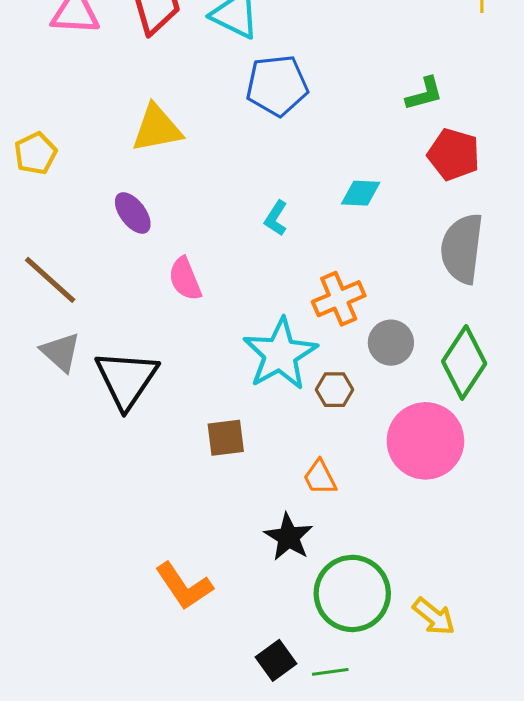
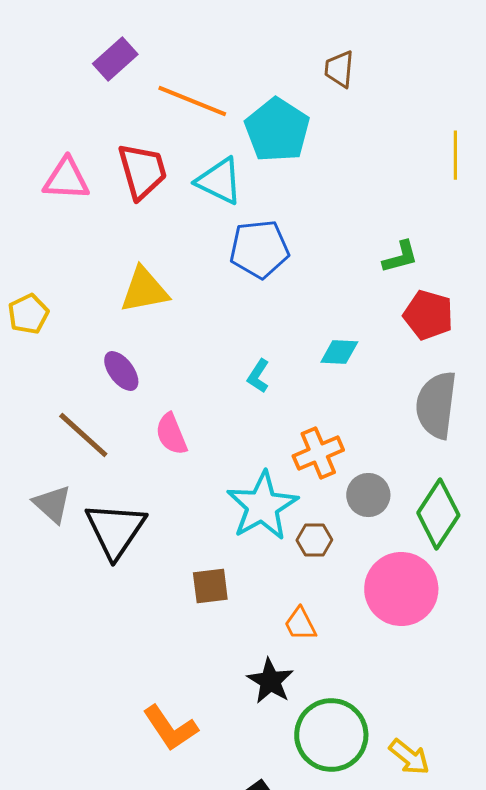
brown line: (50, 280) -> (83, 435), moved

